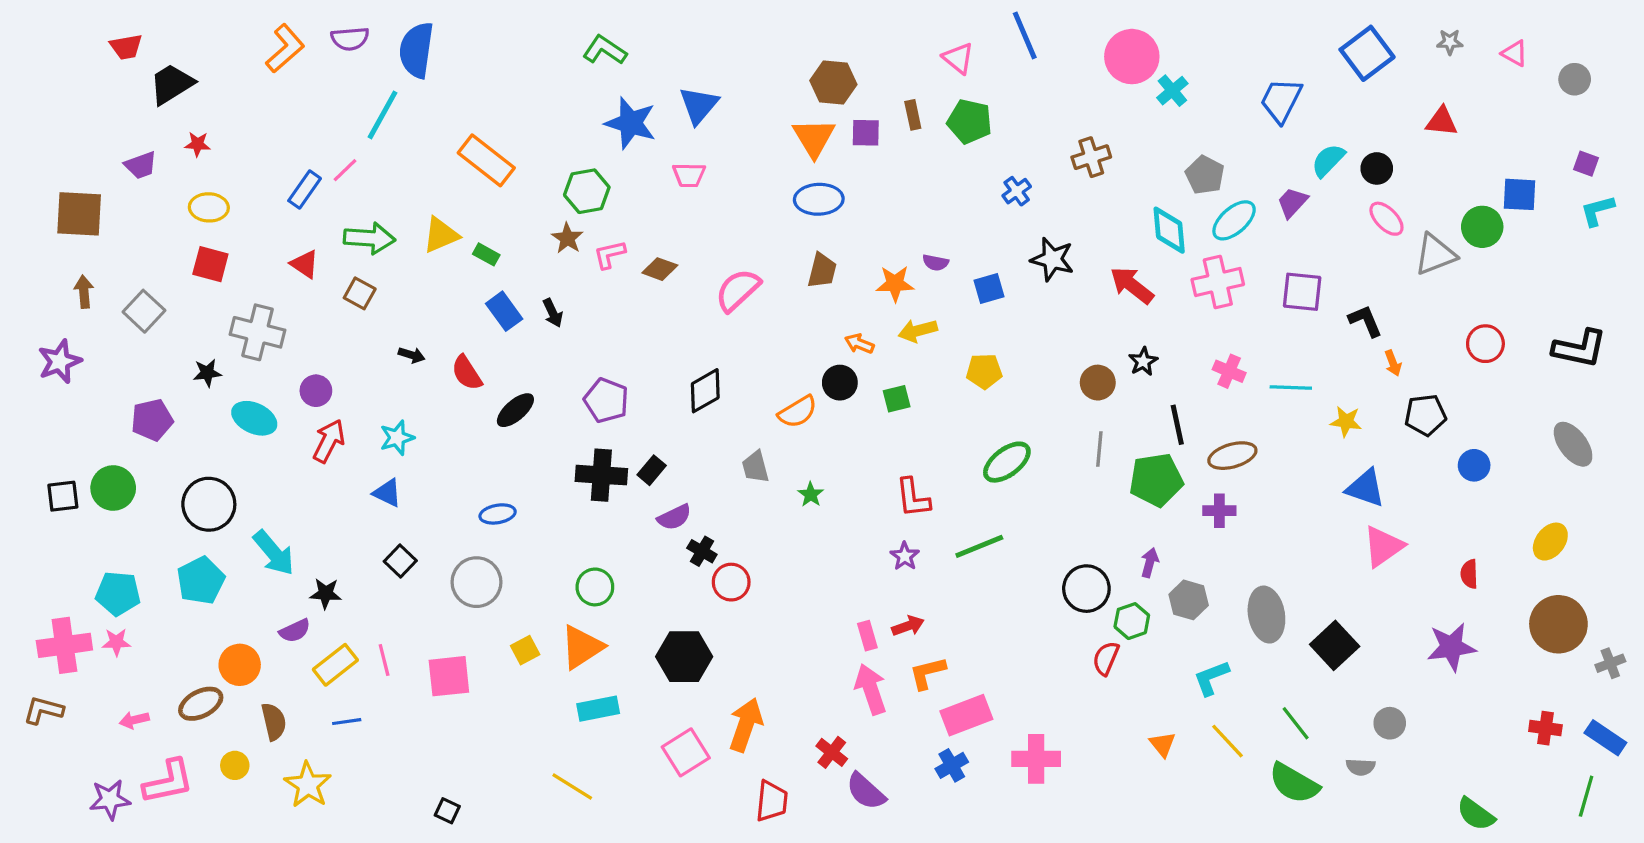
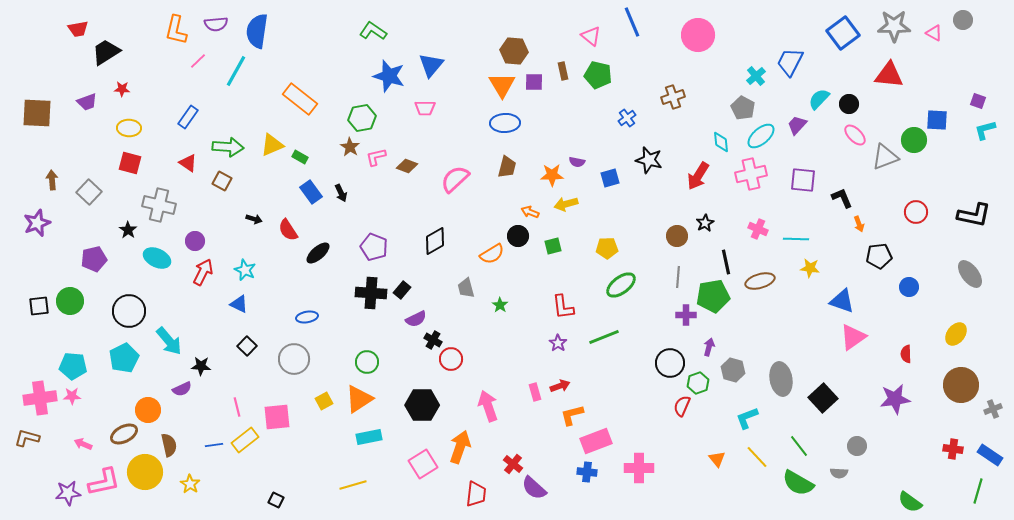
gray star: (1450, 42) -> (894, 26), size x2.0
orange L-shape: (285, 48) -> (176, 30), turned 144
gray circle: (1575, 79) -> (963, 20), moved
cyan cross: (1172, 91) -> (756, 76), moved
red triangle: (1442, 121) -> (889, 75), size x1.4
pink line: (345, 170) -> (198, 61), moved
brown square: (79, 214) -> (37, 113), moved
cyan diamond: (1169, 230) -> (721, 142), size x0.7
red arrow: (1132, 285) -> (698, 176), turned -96
yellow pentagon: (984, 371) -> (607, 248), moved
black star: (207, 373) -> (128, 230), turned -30
yellow star: (1346, 422) -> (810, 268), moved
cyan star: (397, 438) -> (245, 270), turned -30
purple cross: (1219, 511) -> (686, 315), moved
yellow rectangle: (335, 665) -> (245, 440), moved
pink arrow: (871, 689) -> (488, 406), moved
pink arrow: (134, 720) -> (83, 444), turned 36
yellow circle: (235, 765) -> (145, 472), size x2.0
blue cross: (952, 765) -> (587, 472), turned 36
yellow star: (308, 785) -> (190, 484), size x0.7
yellow line: (572, 786) -> (353, 485), turned -48

